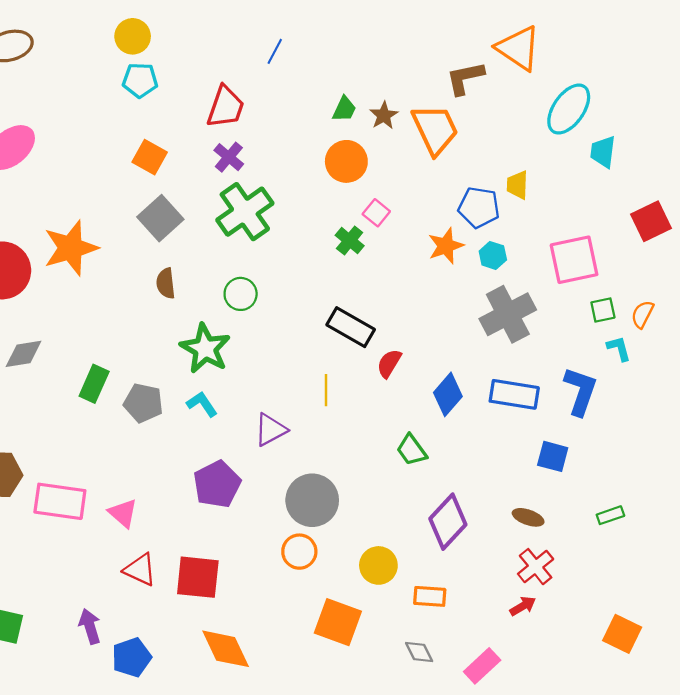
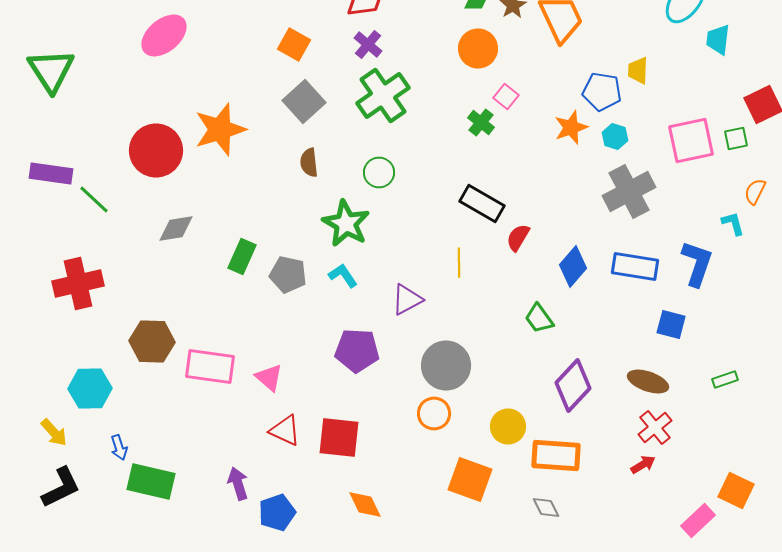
green square: (603, 310) -> (736, 138), moved
purple pentagon: (217, 484) -> (357, 350), turned 30
brown ellipse: (528, 517) -> (648, 382), size x1.4
orange rectangle: (430, 596) -> (556, 456), size x1.6
orange diamond: (226, 649) -> (365, 504), size x0.7
pink rectangle: (482, 666) -> (698, 520), moved

